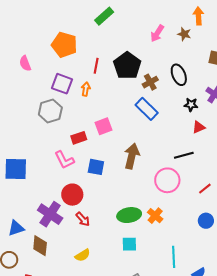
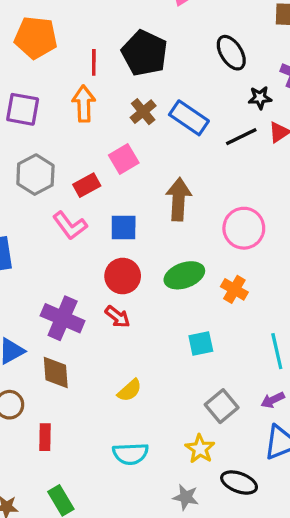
brown cross: (150, 82) -> (143, 112), moved
purple square: (62, 84) -> (23, 109), moved
orange arrow: (86, 89) -> (84, 104), size x1.5
gray hexagon: (50, 111) -> (35, 175), moved
black line: (184, 155) -> (241, 137), moved
red circle: (72, 195) -> (123, 276), moved
green ellipse: (129, 215) -> (184, 275), moved
yellow semicircle: (83, 255) -> (130, 390), moved

